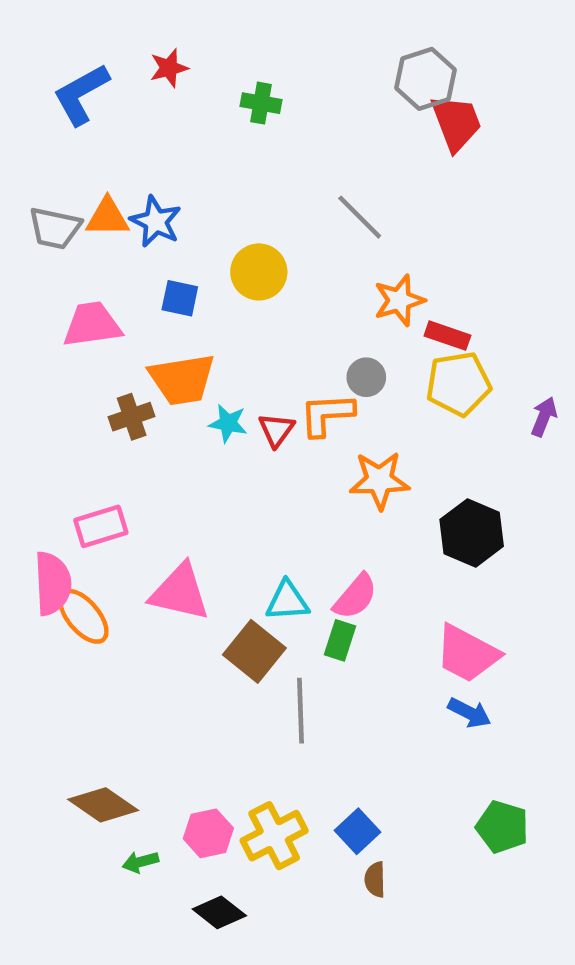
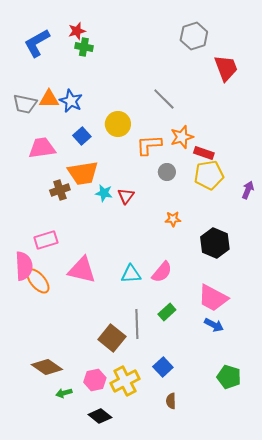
green cross: (261, 103) -> (84, 47), moved
red trapezoid: (456, 123) -> (226, 68), moved
blue square: (180, 298) -> (82, 136), turned 36
orange L-shape: (327, 415) -> (149, 145), moved
orange star: (379, 480) -> (173, 219), size x0.6
green rectangle: (340, 640) -> (167, 312), moved, turned 30
brown square: (254, 651) -> (112, 338), moved
blue square: (358, 831) -> (163, 367), moved

